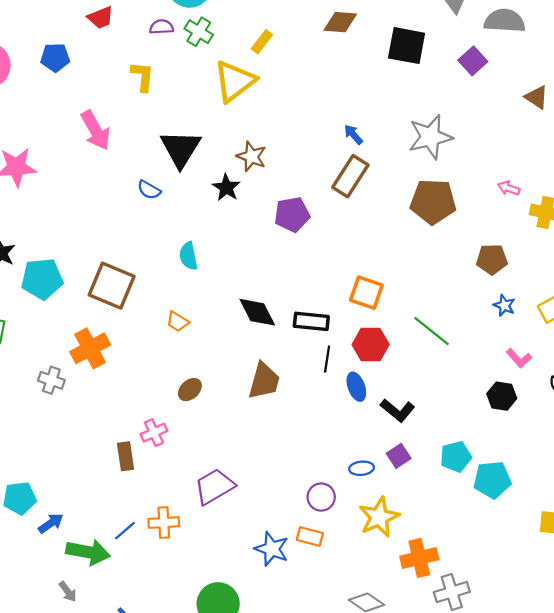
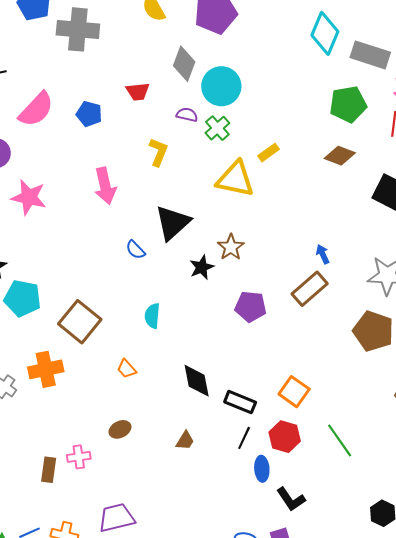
yellow triangle: (235, 81) -> (235, 179), turned 33
brown trapezoid: (264, 381) -> (185, 441), size x0.6

